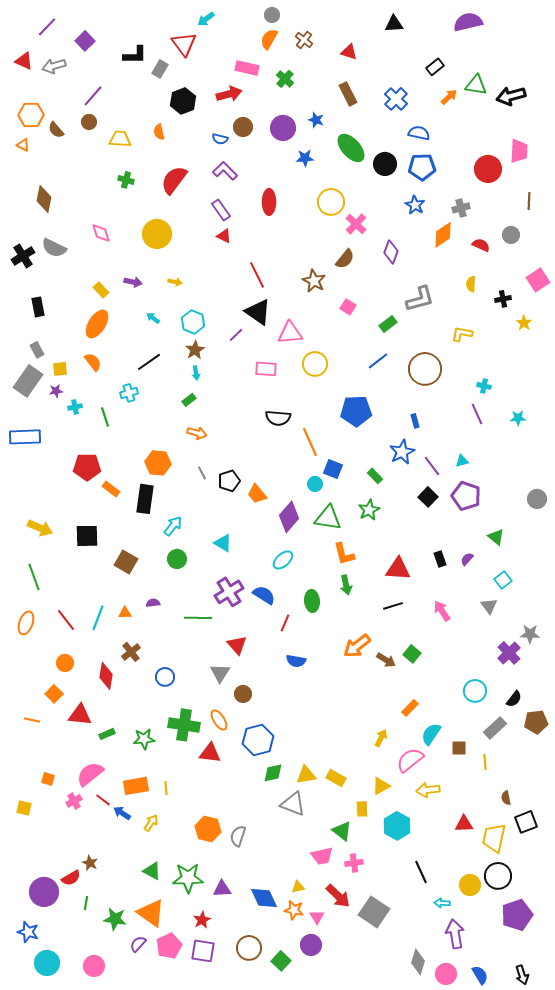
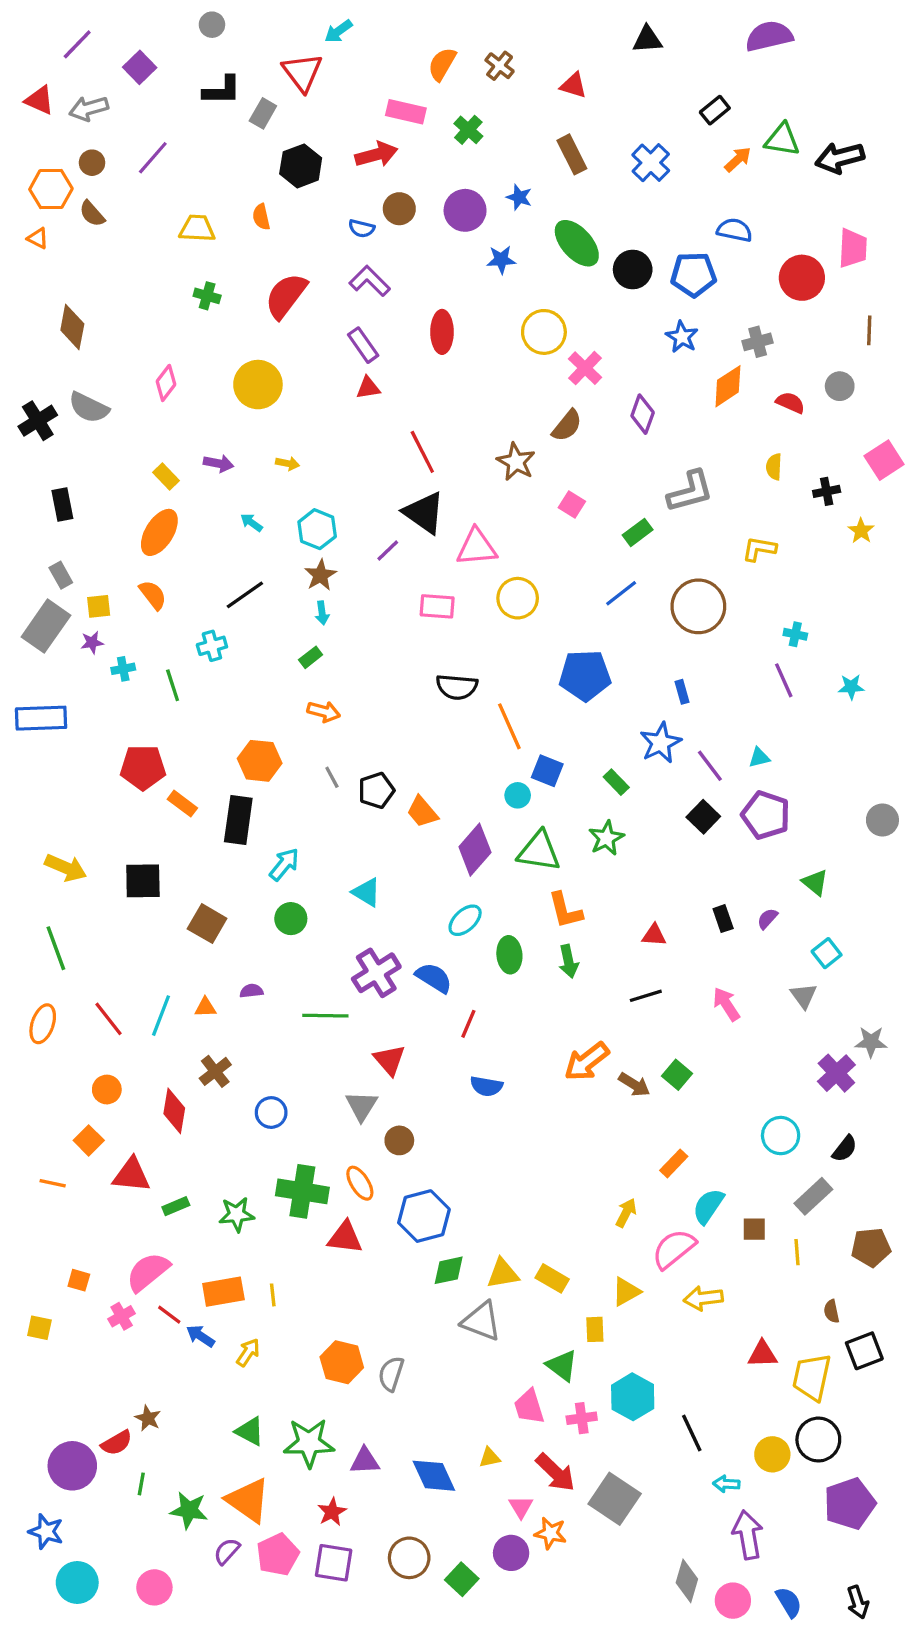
gray circle: (272, 15) -> (212, 25), moved
brown circle: (89, 122) -> (92, 163), moved
blue semicircle: (419, 133) -> (735, 230), moved
pink diamond: (101, 233) -> (166, 383), turned 55
red triangle: (224, 236) -> (368, 388), turned -35
red triangle: (398, 569) -> (654, 935), size x0.6
green ellipse: (312, 601) -> (509, 955), moved
brown pentagon: (536, 722) -> (871, 1247), moved
cyan hexagon: (397, 826) -> (633, 1397), moved
pink trapezoid: (322, 856) -> (529, 1407), turned 85
orange star: (294, 910) -> (550, 1533), moved

